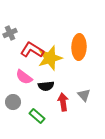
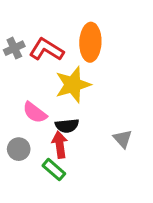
orange ellipse: (79, 47) -> (90, 42), moved
red L-shape: (32, 50) -> (46, 50), moved
red arrow: (63, 102) -> (60, 145), moved

